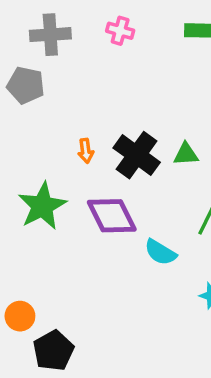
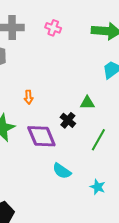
black cross: (137, 155) -> (68, 120), moved, size x0.6
cyan semicircle: (160, 252) -> (62, 171), moved

